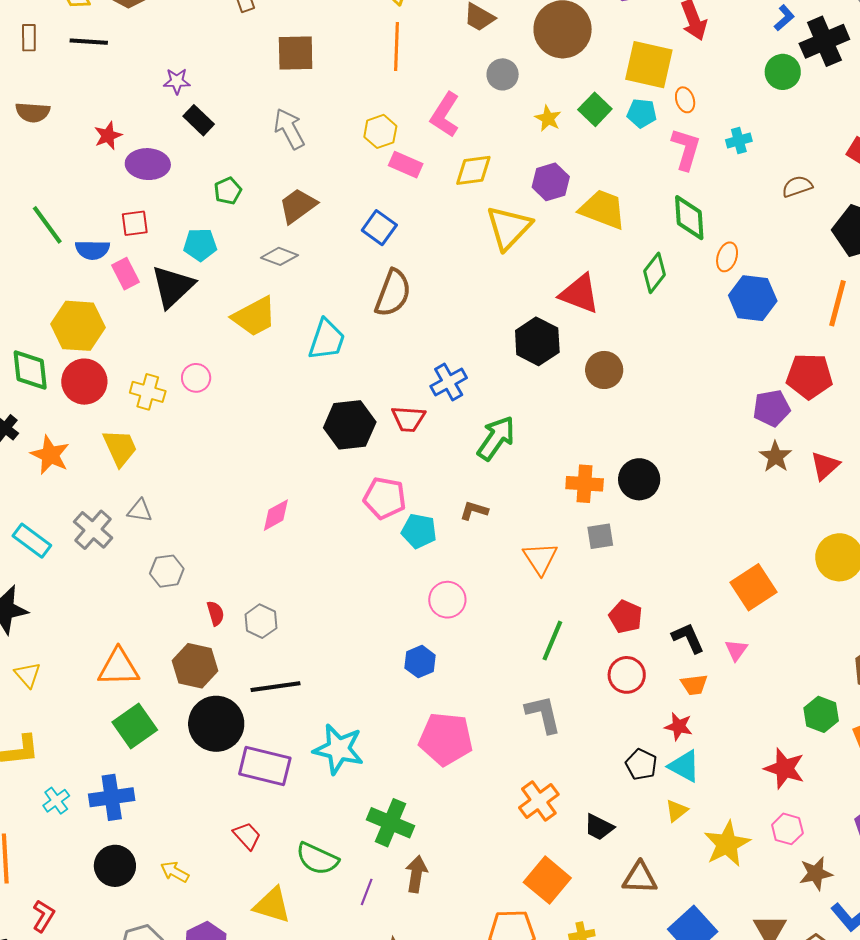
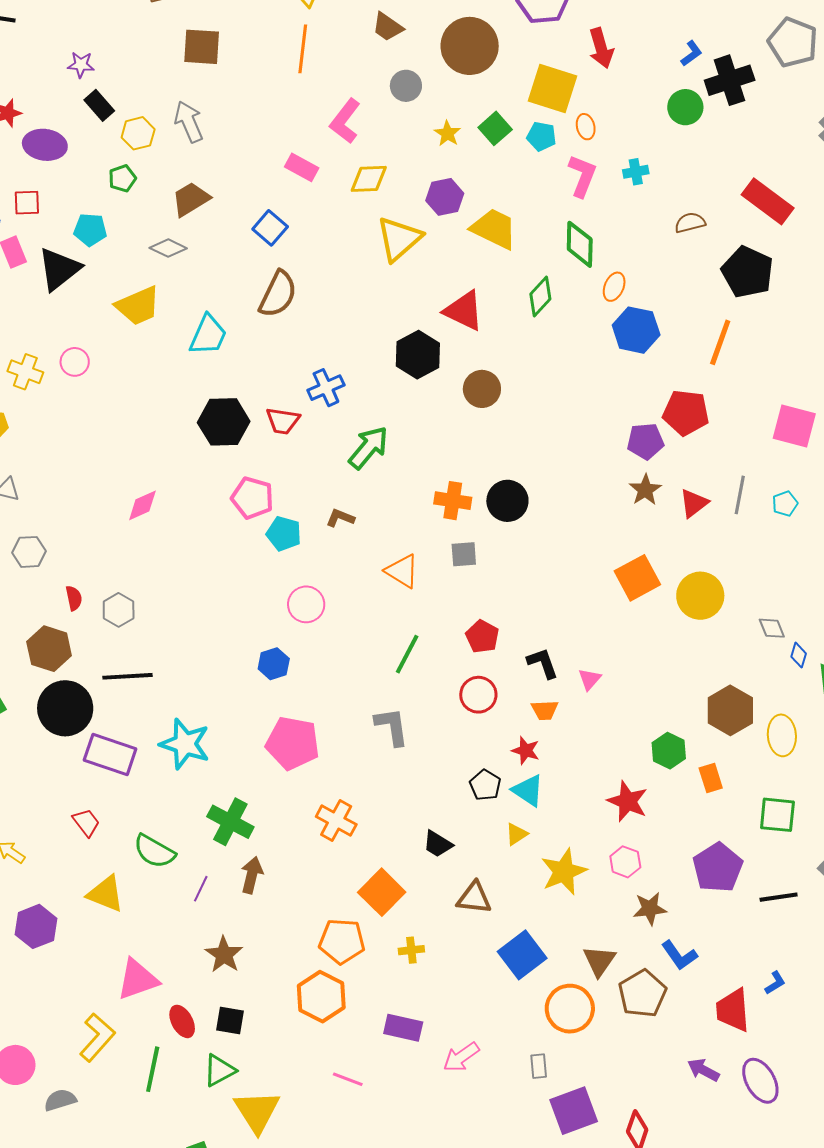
yellow hexagon: (380, 131) -> (138, 133), moved
orange triangle: (540, 558) -> (402, 571), turned -30
orange square: (754, 587) -> (637, 578), moved
orange cross: (539, 801) -> (336, 821), moved, turned -30

